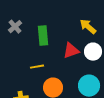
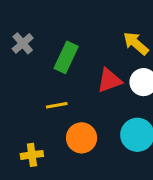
green rectangle: (43, 36) -> (66, 57), turned 30

